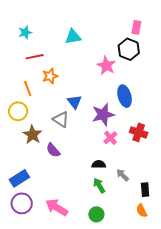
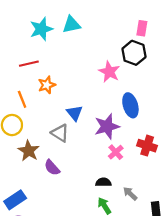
cyan star: (25, 32) -> (41, 29), moved, size x1.5
cyan triangle: (73, 37) -> (72, 25), moved

